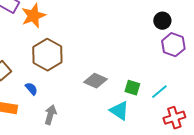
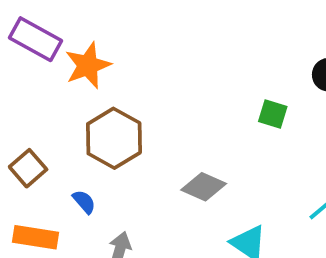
green square: (132, 88) -> (273, 114), moved

